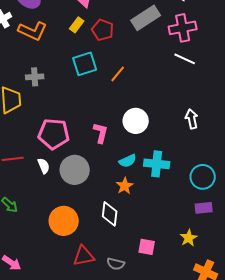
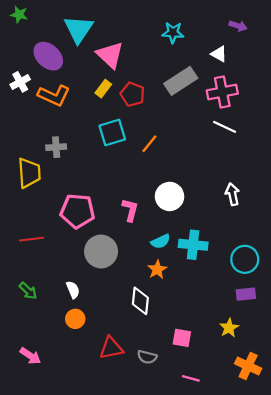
white semicircle: (44, 166) -> (73, 290), moved
orange circle: (64, 221) -> (75, 319), moved, size x0.6

